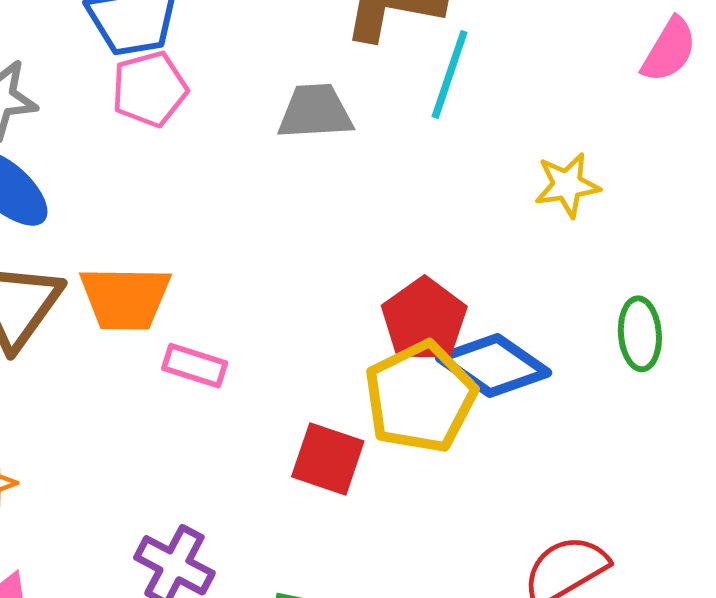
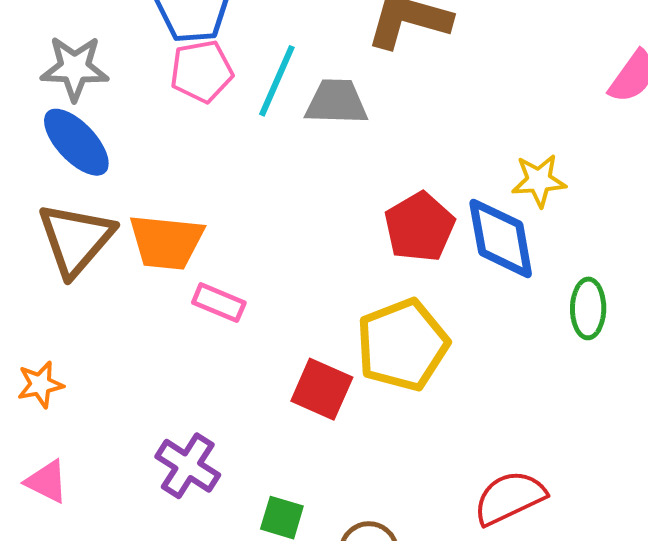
cyan line: (450, 74) -> (277, 81), moved
red pentagon: (424, 320) -> (419, 227), moved
blue diamond: (494, 366) -> (501, 238), moved, turned 40

